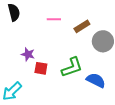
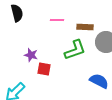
brown rectangle: (82, 26) -> (85, 27), turned 35
green L-shape: (72, 67) -> (75, 50), moved

